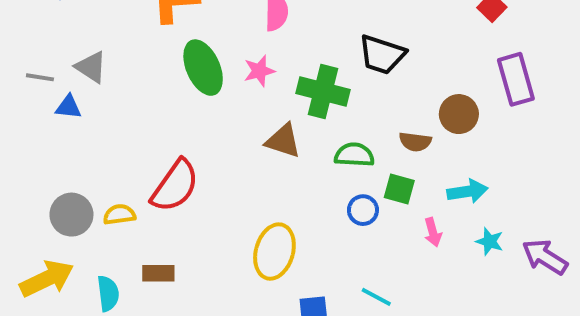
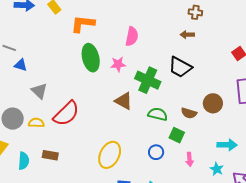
gray triangle: (91, 67) -> (39, 91), moved
cyan arrow: (467, 191) -> (227, 145), moved
blue circle: (363, 210) -> (156, 152), moved

